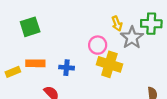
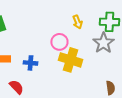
gray star: (132, 38) -> (103, 43), moved

